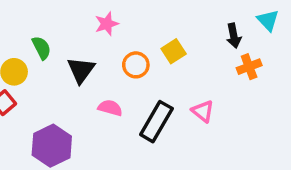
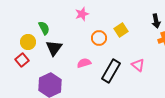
black triangle: (81, 70) -> (54, 48), moved
pink semicircle: (110, 108) -> (84, 63), turned -32

